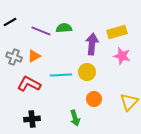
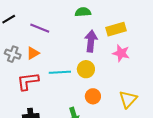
green semicircle: (64, 28) -> (83, 12), moved
red L-shape: (29, 84) -> (28, 81), turned -35

